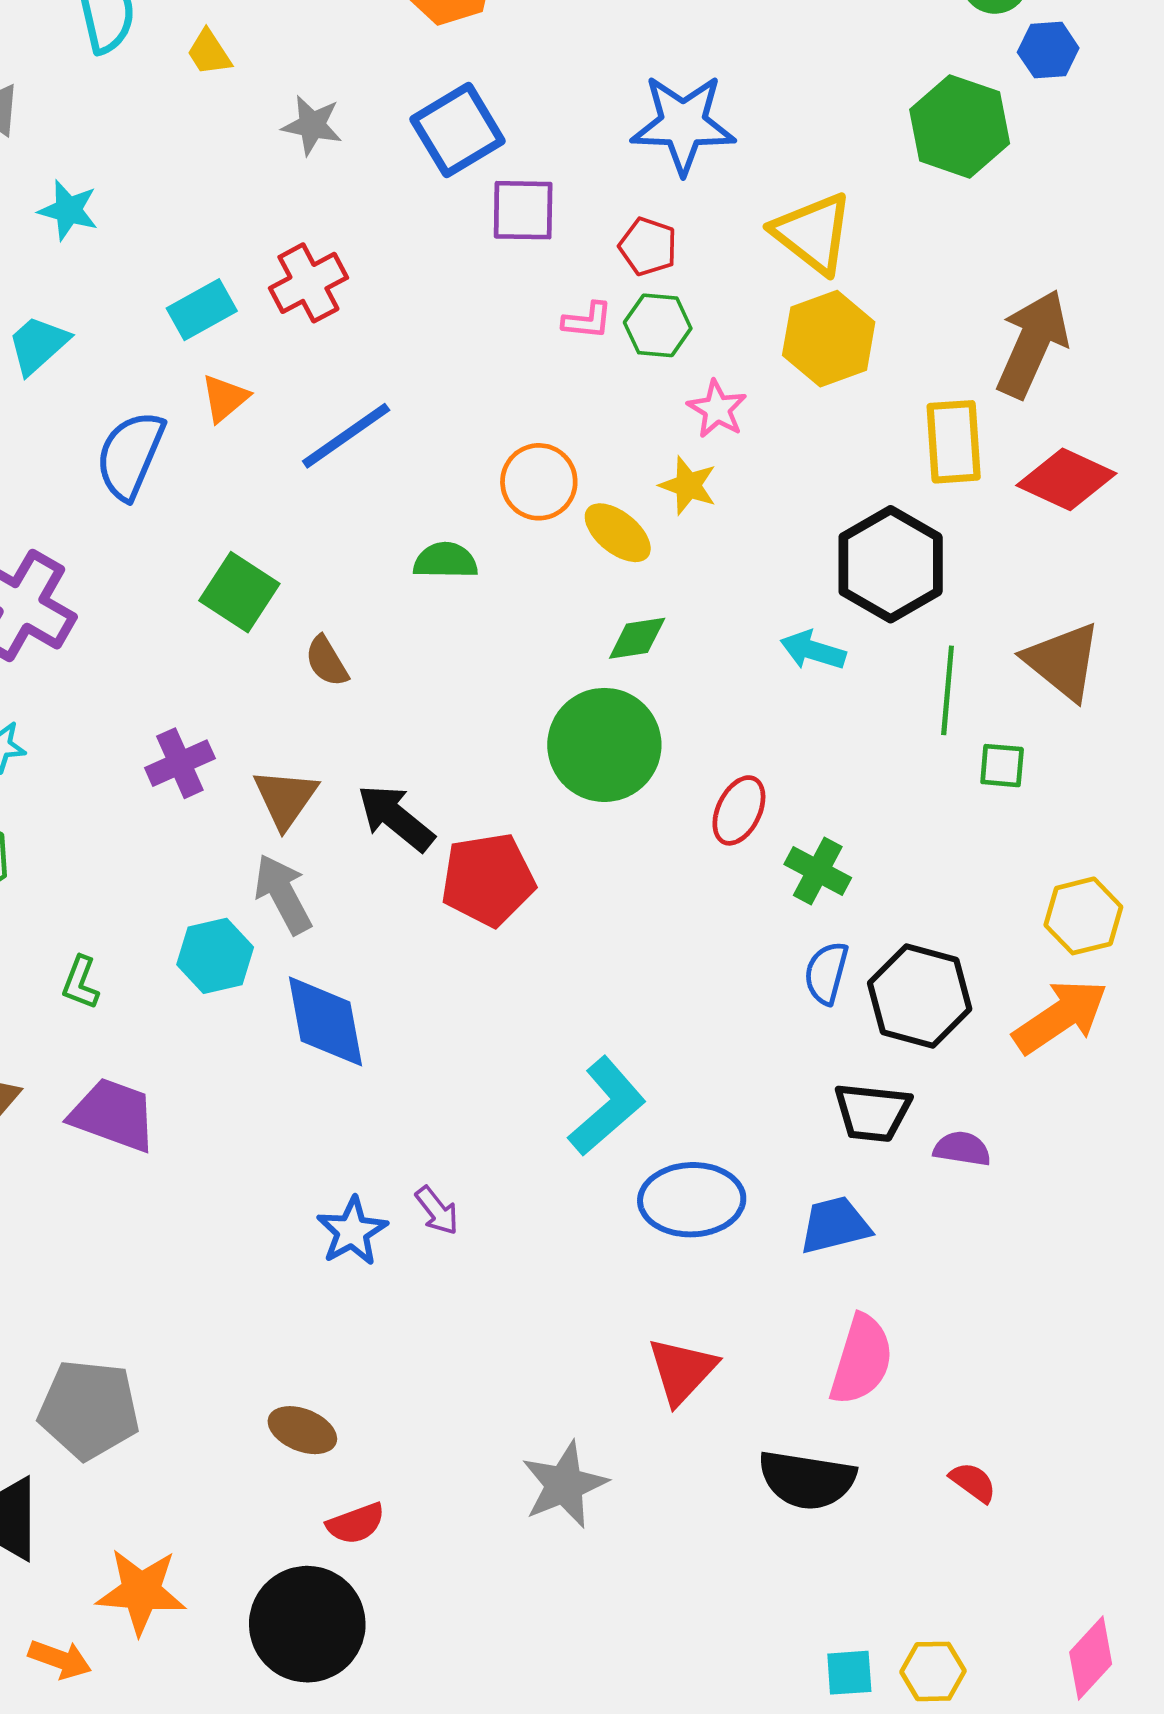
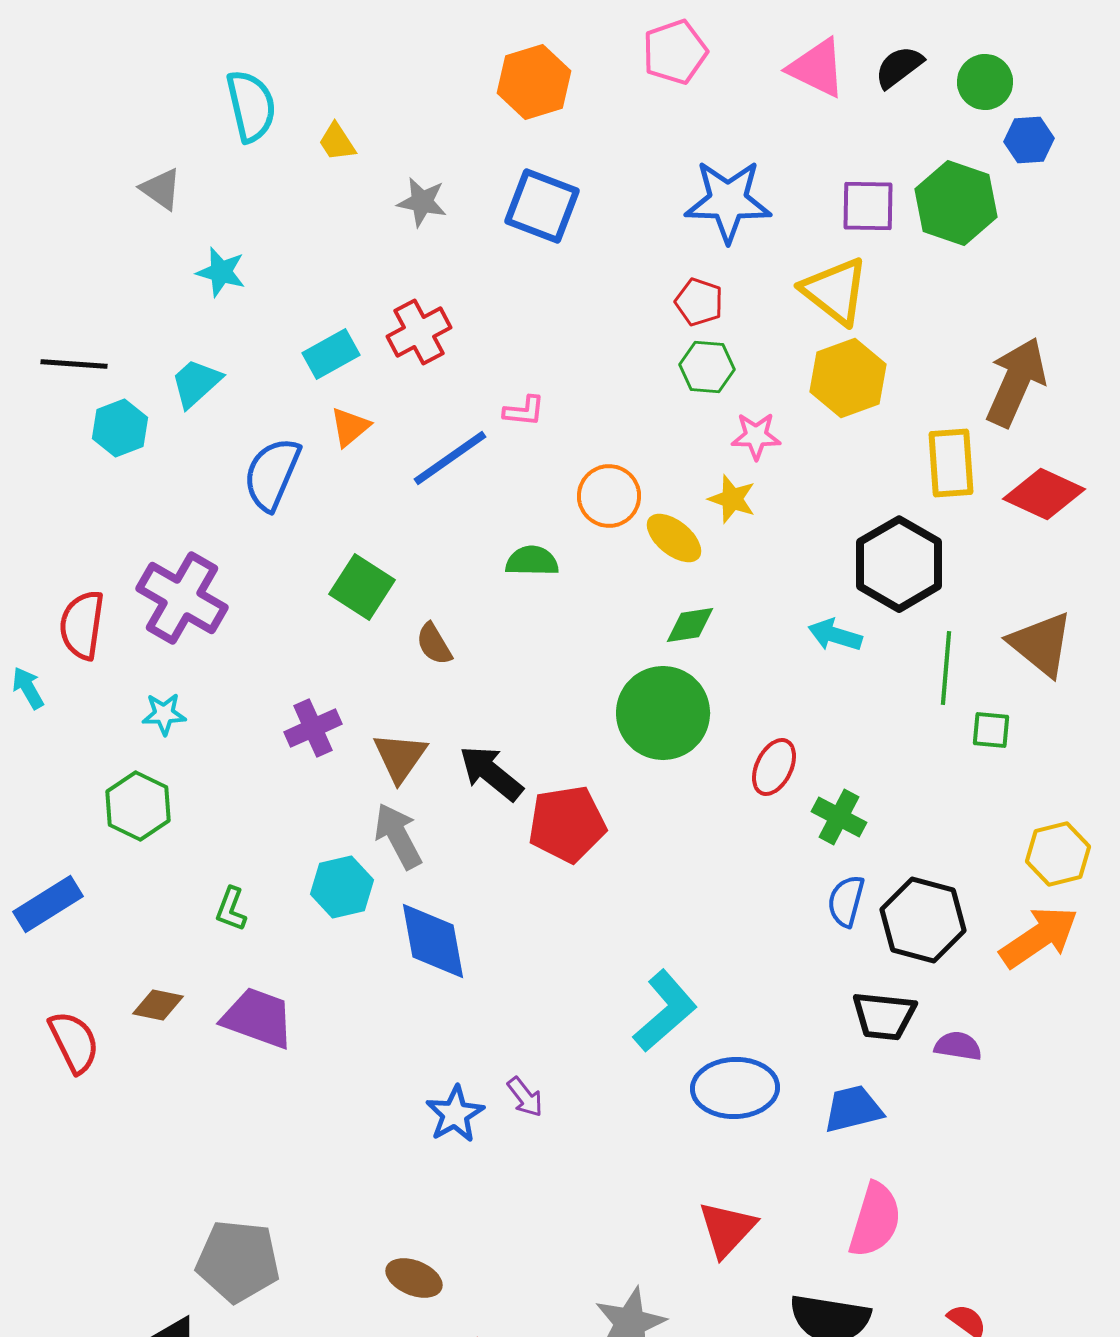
blue square: (458, 130) -> (542, 206), turned -38
purple square: (523, 210) -> (868, 206), moved
pink L-shape: (587, 321) -> (524, 411), moved
pink star: (717, 409) -> (756, 436), turned -30

